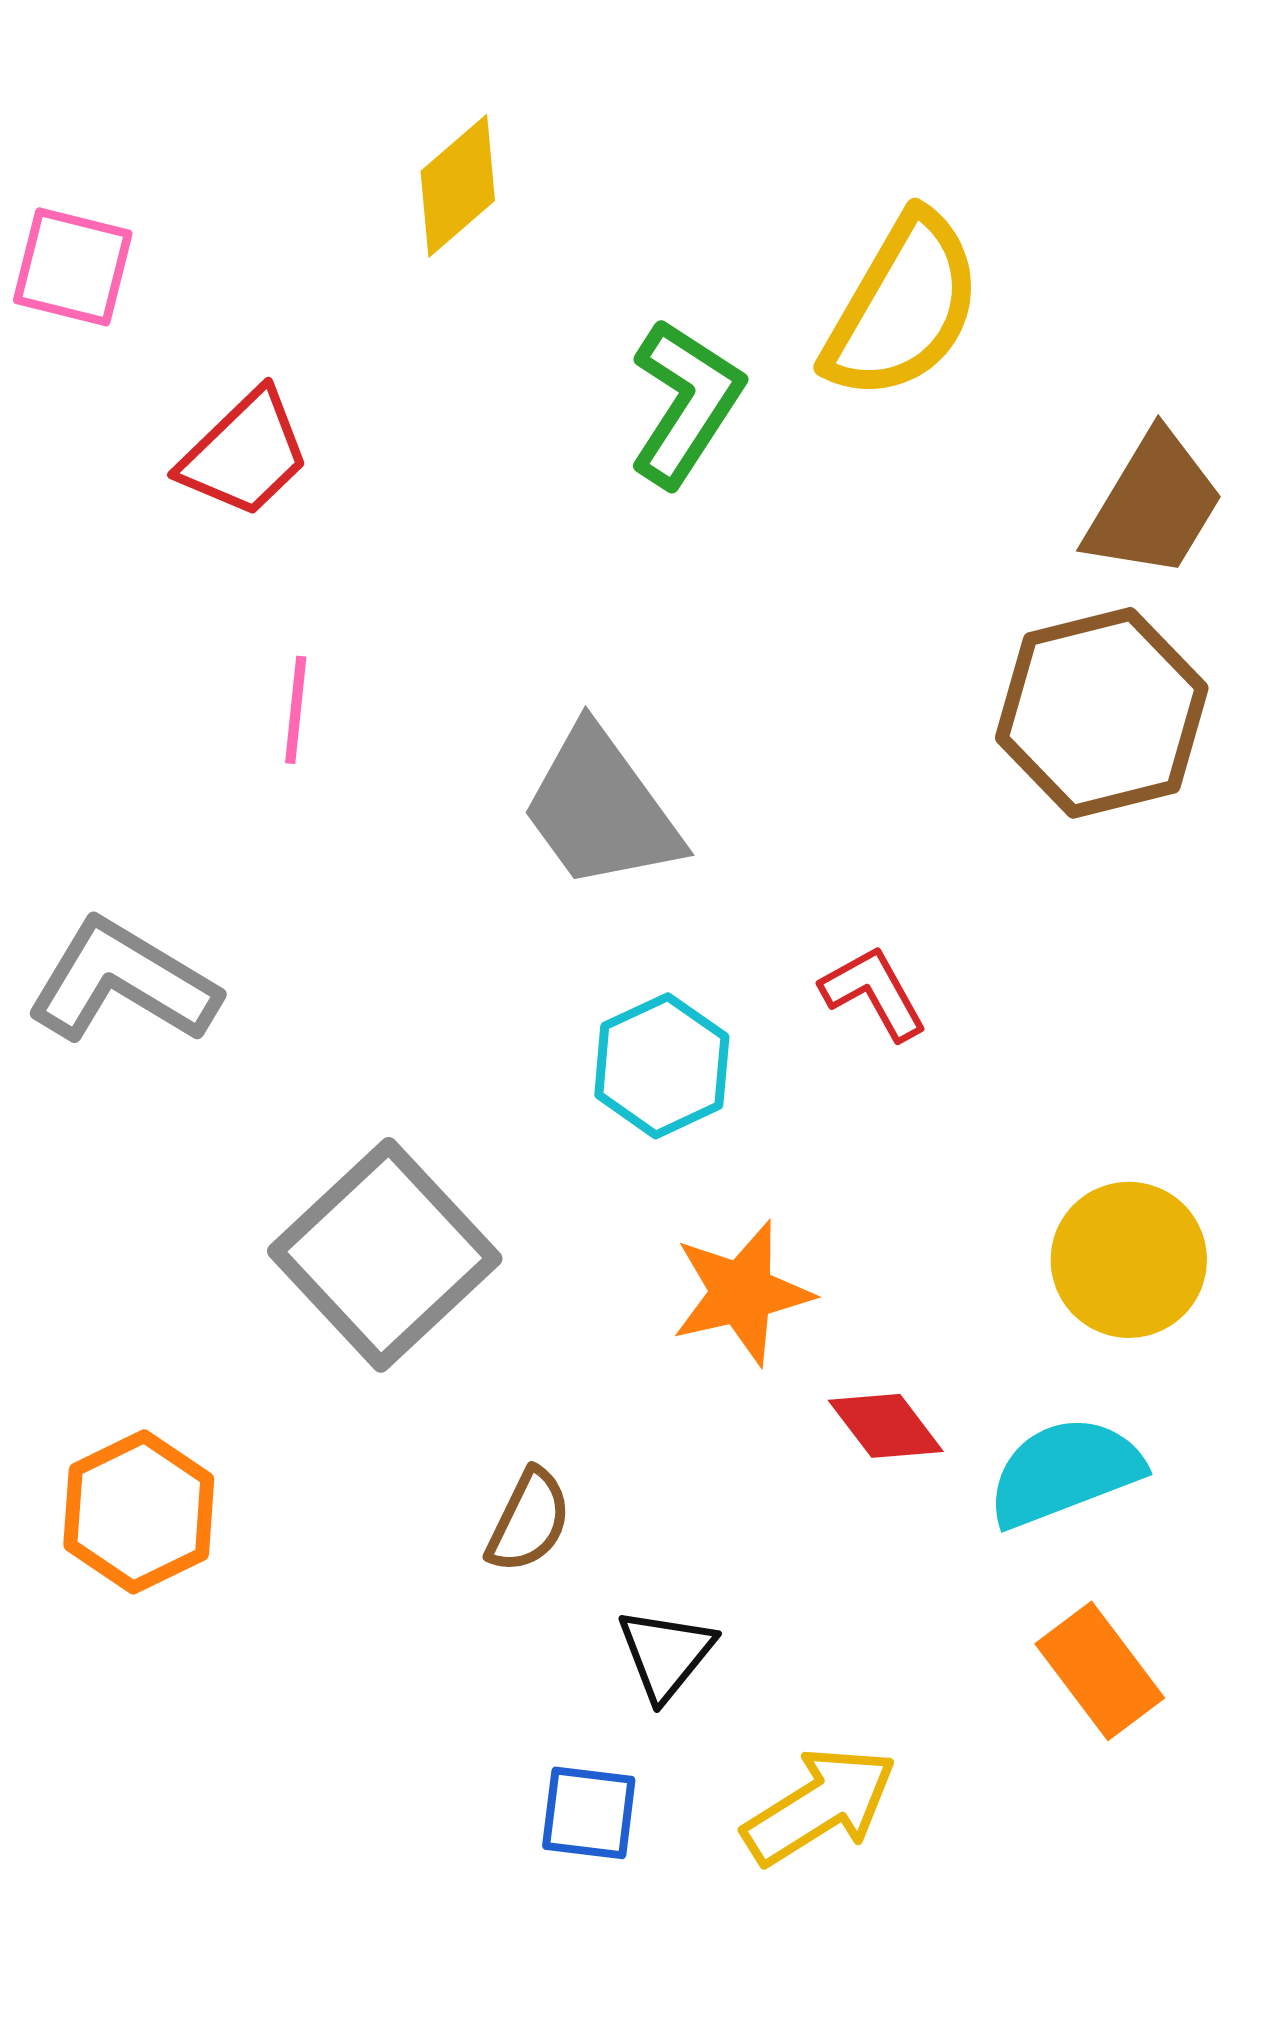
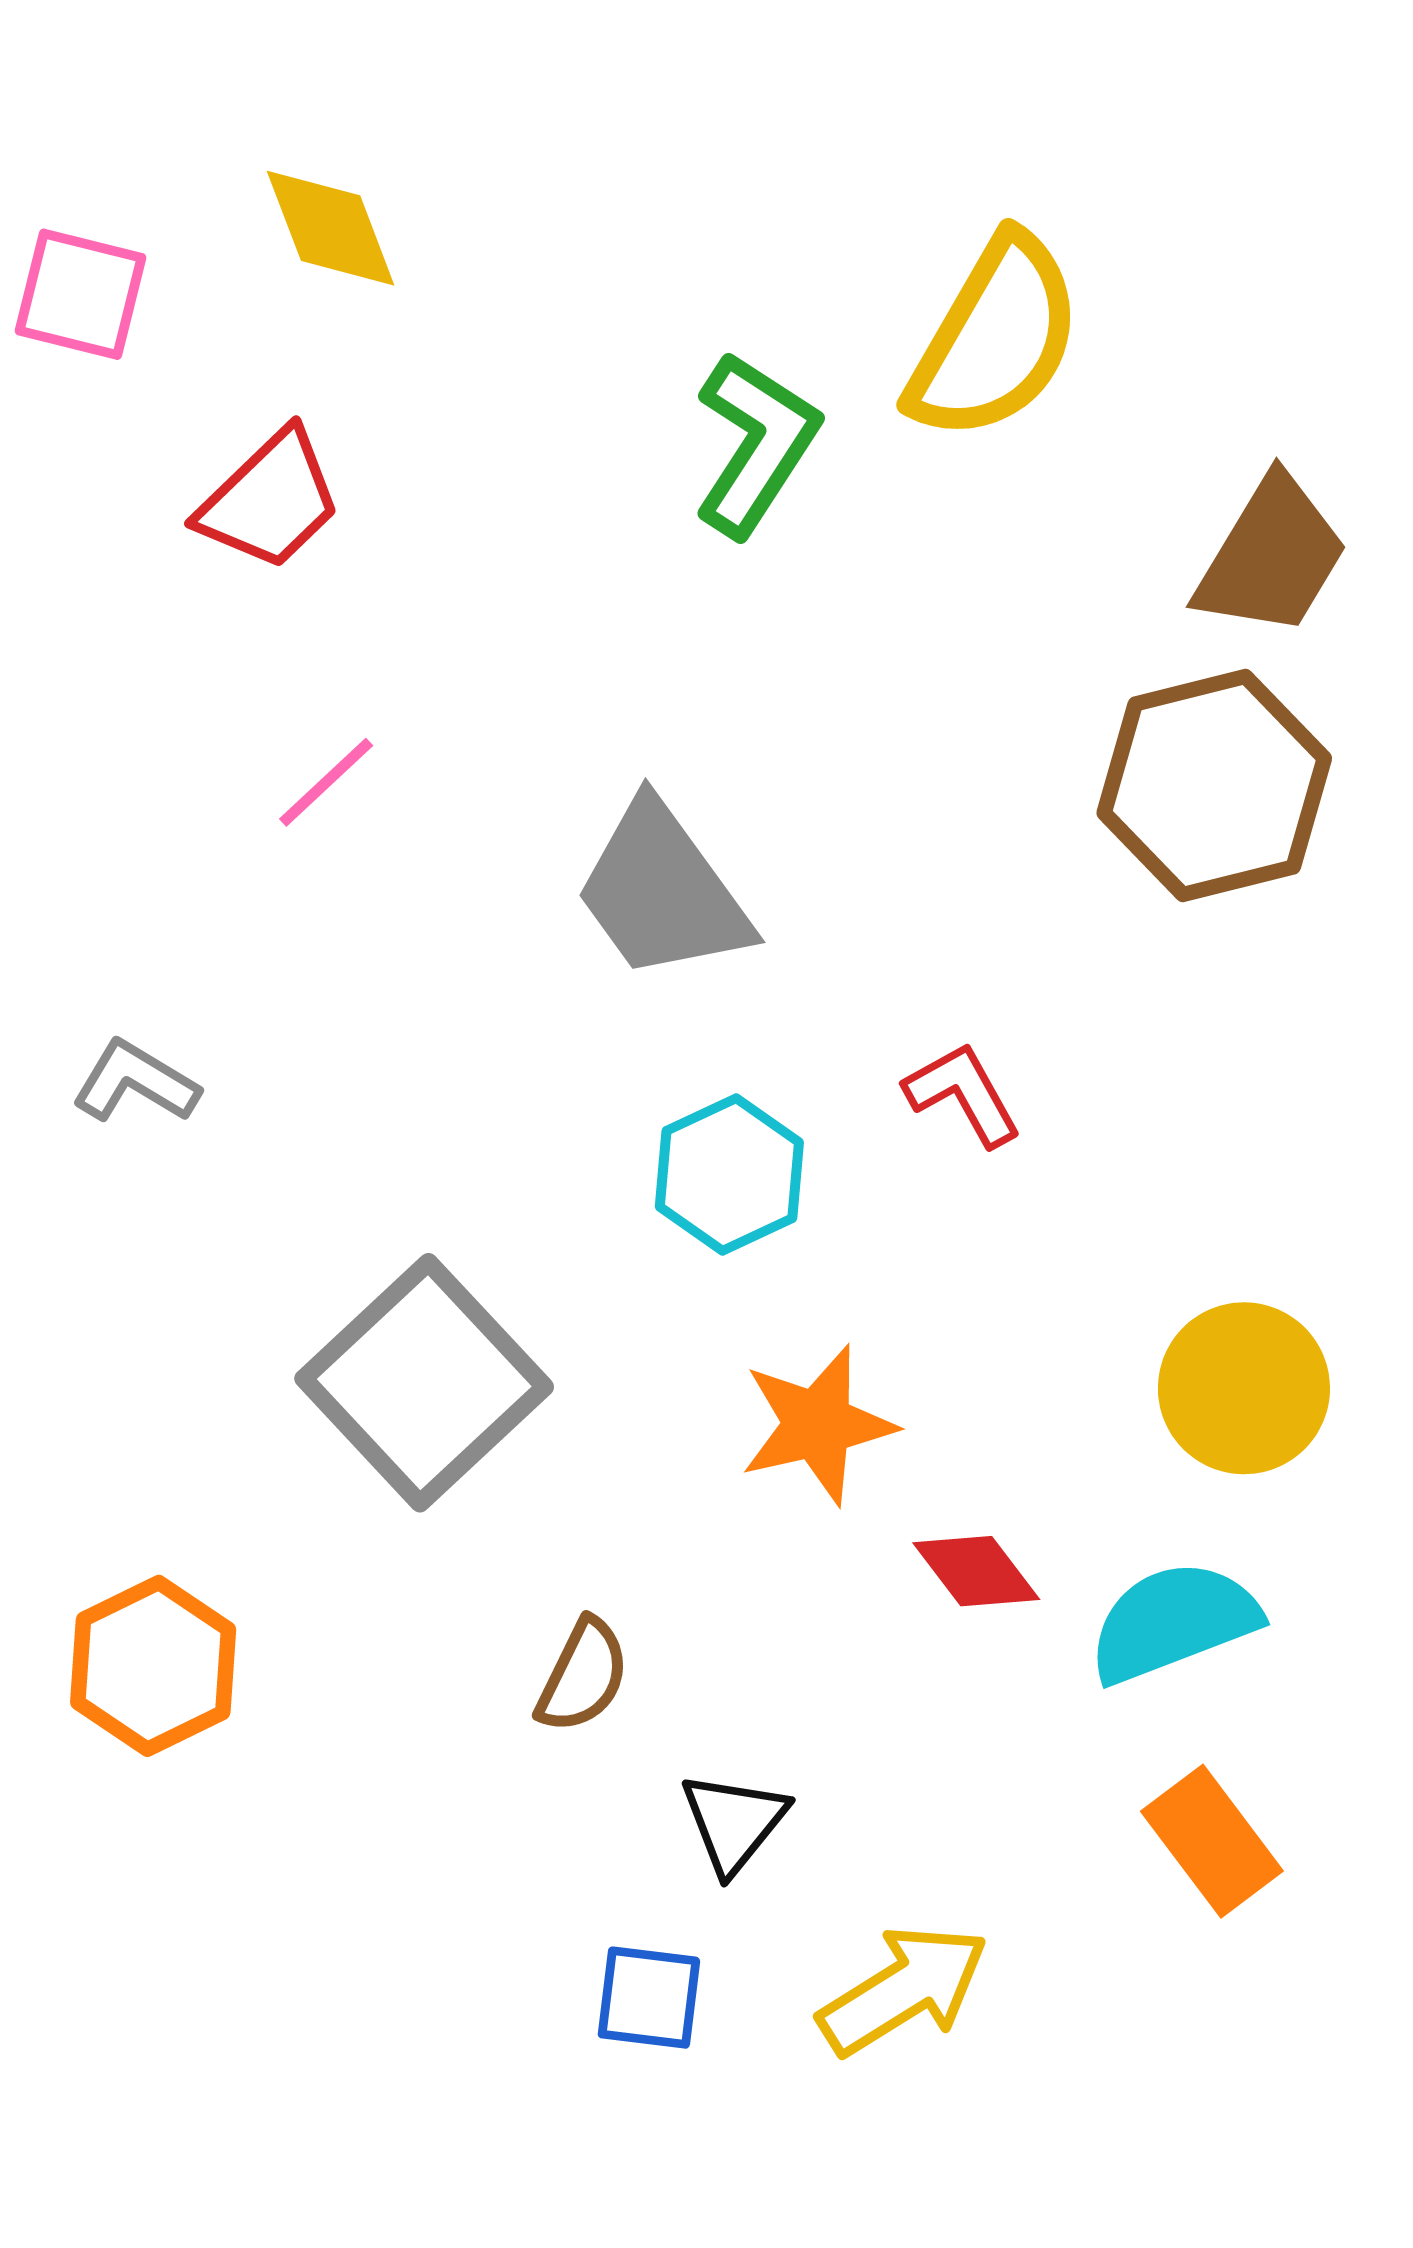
yellow diamond: (458, 186) -> (331, 228), moved, turned -70
pink line: (296, 710) -> (326, 782), turned 41
gray L-shape: (123, 982) -> (136, 1082), size x0.6

